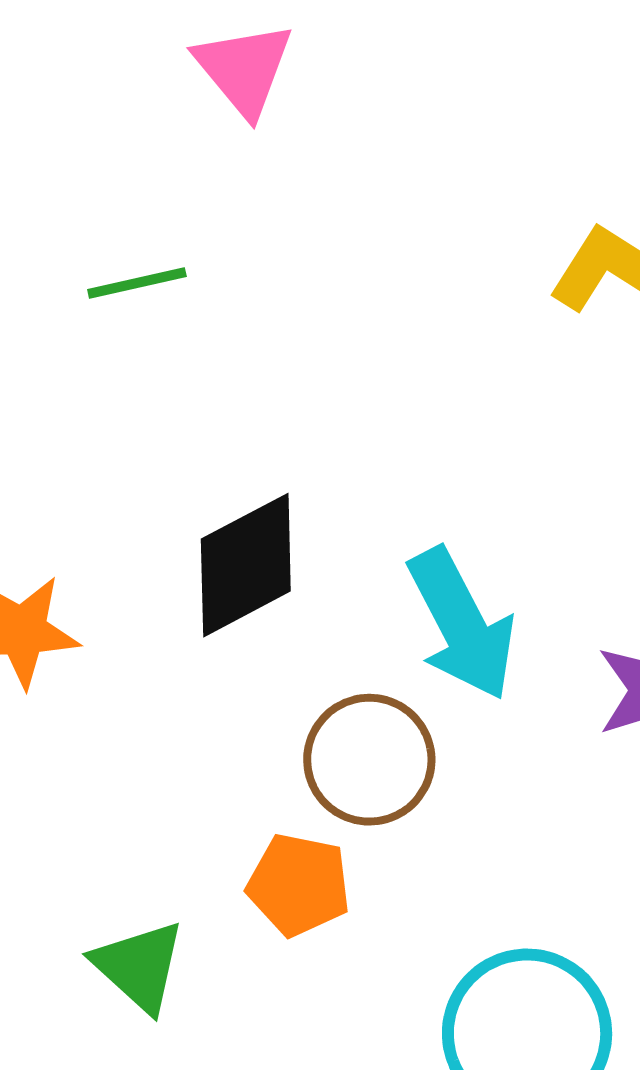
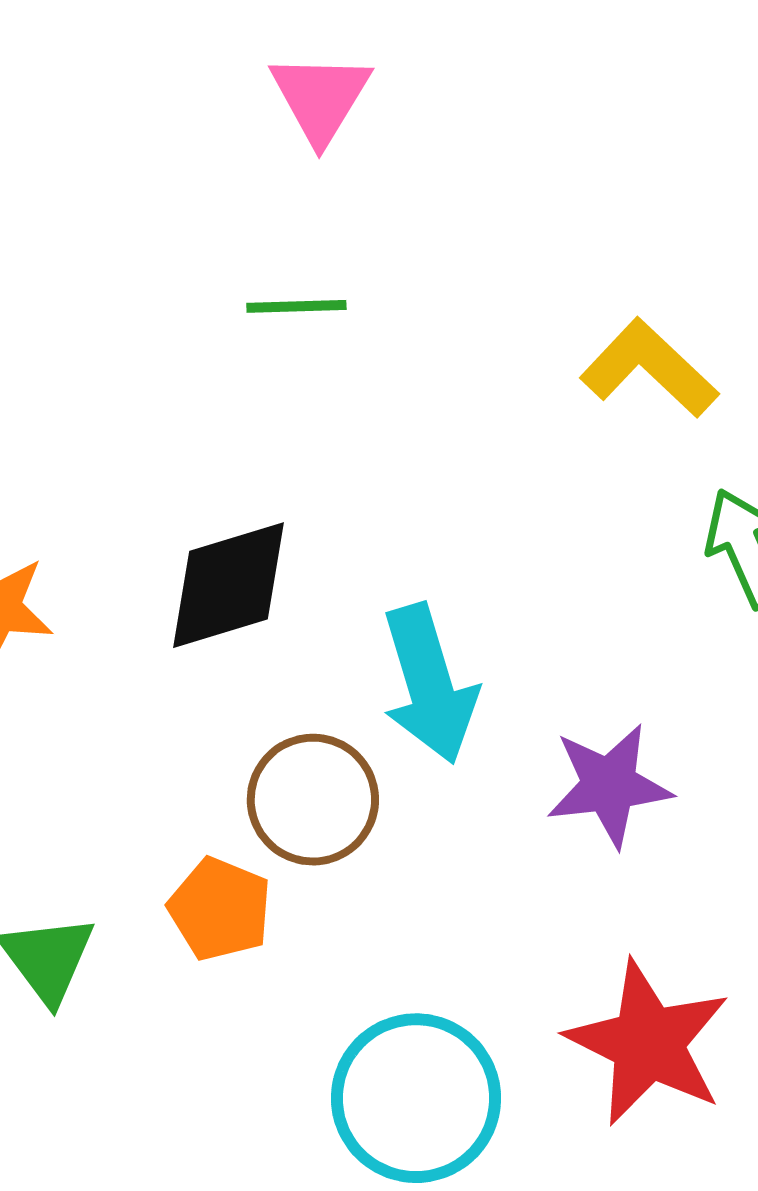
green line: (137, 283) -> (296, 306), moved

